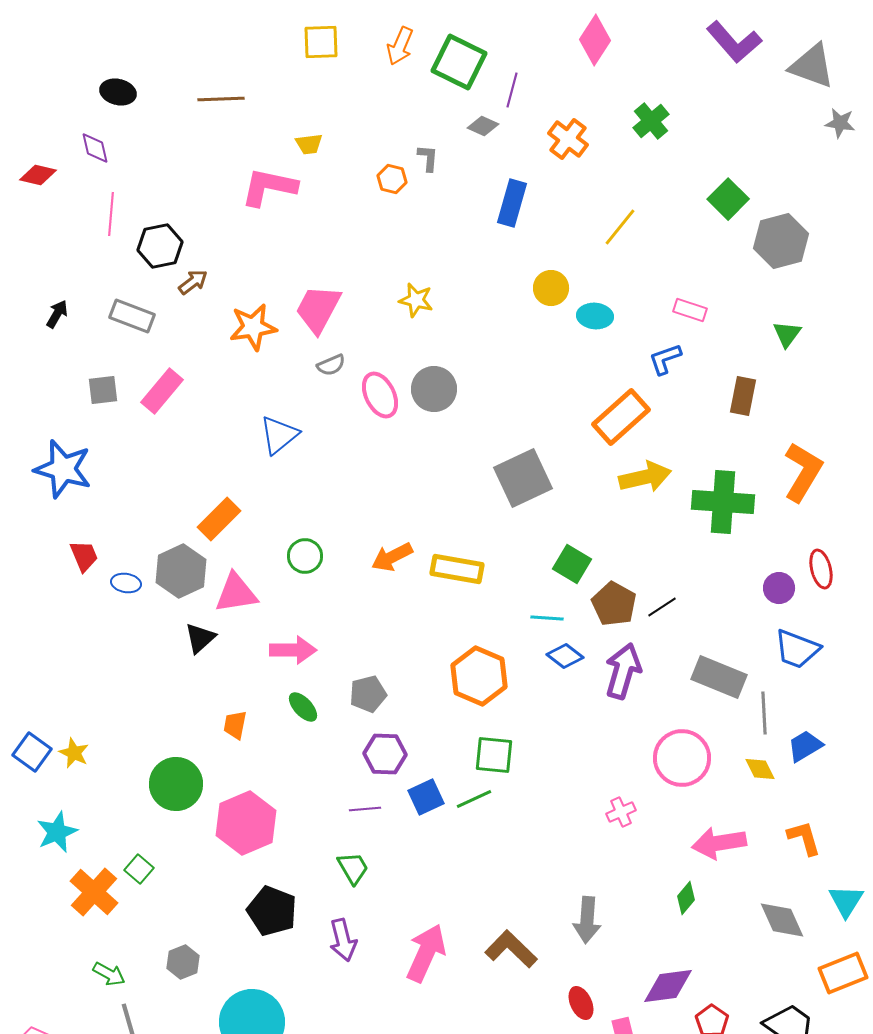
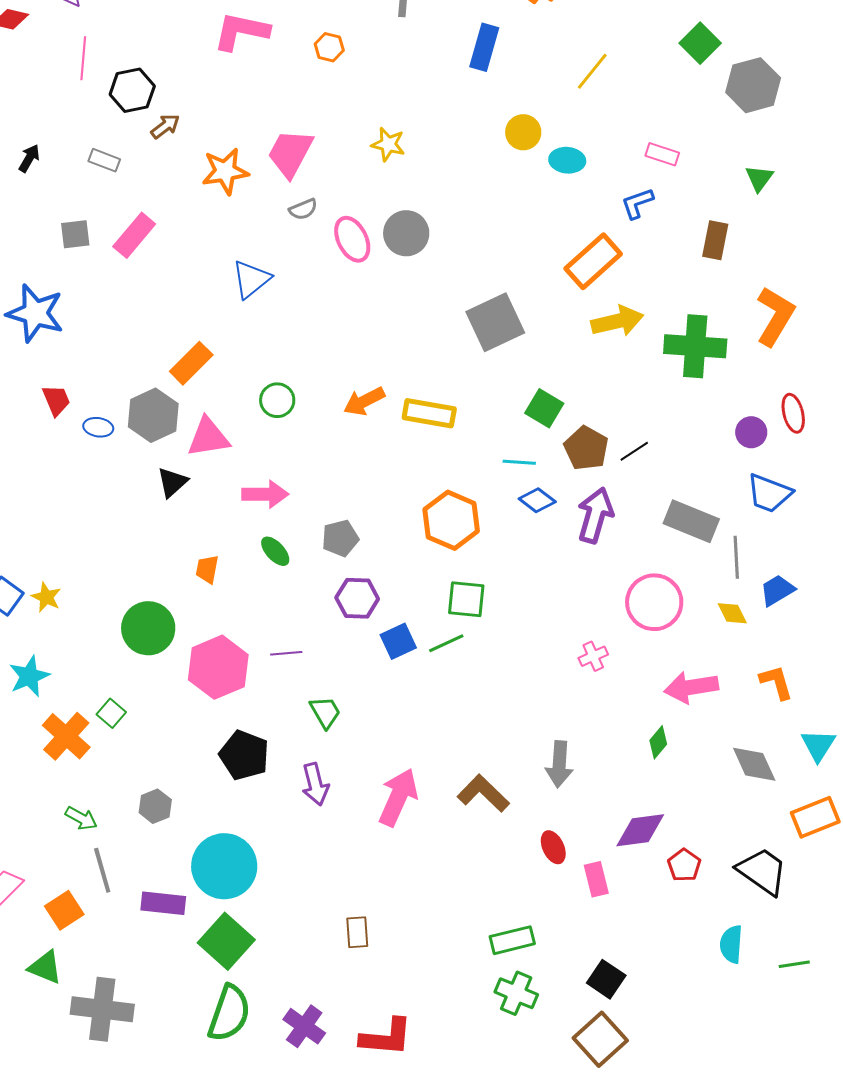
orange hexagon: (392, 179) -> (329, 47), moved
gray rectangle: (132, 316) -> (104, 160), size x0.7
purple line: (365, 809) -> (286, 653), moved

